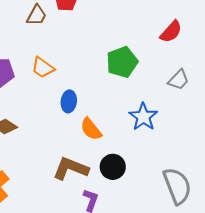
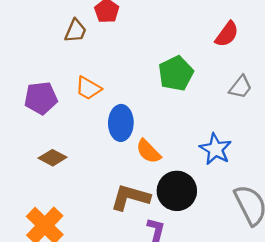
blue ellipse: (69, 101) -> (121, 123), size x1.4
blue star: (143, 117) -> (216, 149), moved
black circle: (113, 167) -> (177, 191), size x1.4

